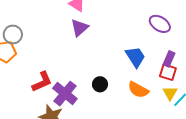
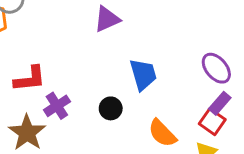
purple ellipse: (160, 24) -> (216, 68), moved
blue trapezoid: (135, 57) -> (143, 75), moved
purple cross: (65, 94) -> (57, 106), size x0.7

